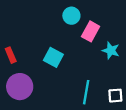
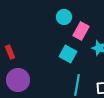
cyan square: (53, 57) -> (68, 54), moved

